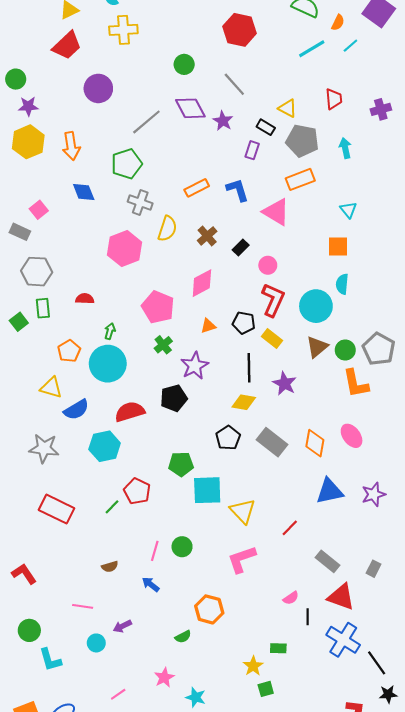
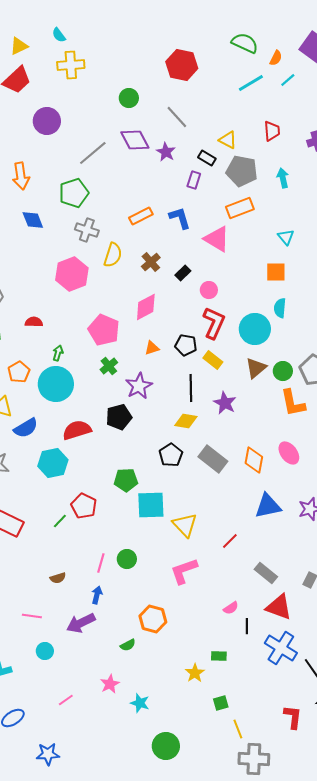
blue arrow: (151, 584) -> (97, 595), turned 66
purple arrow: (122, 626) -> (81, 623), moved, size x1.6
green square: (266, 689) -> (221, 703), moved

